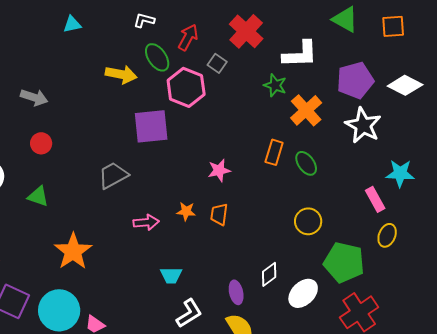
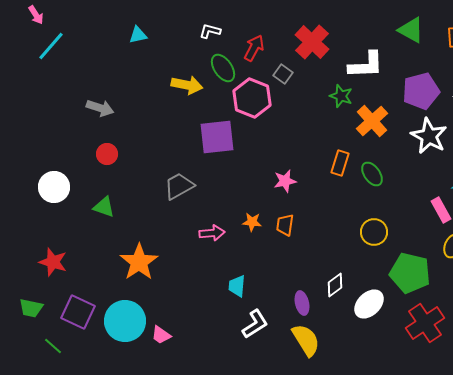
cyan trapezoid: (171, 275) -> (237, 286), turned 95

